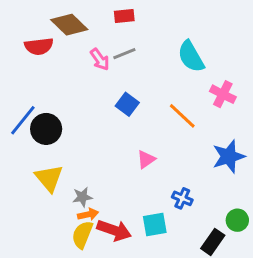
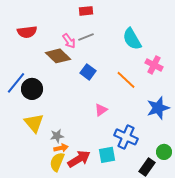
brown diamond: (69, 25) -> (58, 56), moved
blue cross: (182, 198) -> (126, 137), size x1.6
red arrow: (114, 230) -> (79, 159), turned -50

